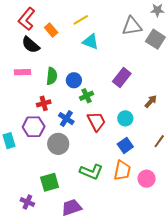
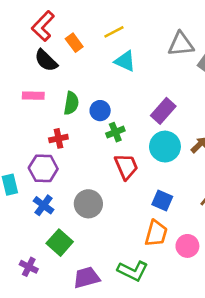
cyan circle: (125, 118) -> (165, 147), moved, size x1.5
blue cross: (66, 119) -> (44, 205), moved
gray circle: (58, 144) -> (88, 204), moved
blue square: (125, 145) -> (162, 200), turned -35
green L-shape: (91, 172) -> (133, 271), moved
green square: (50, 182) -> (60, 243), turned -36

